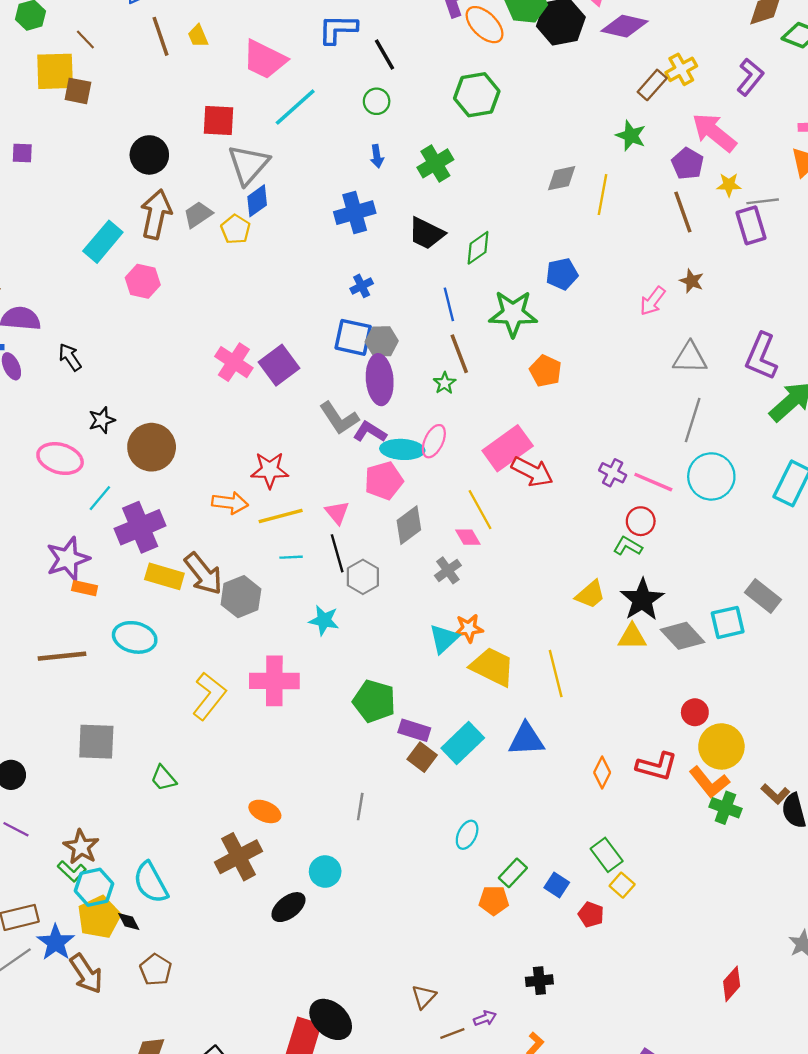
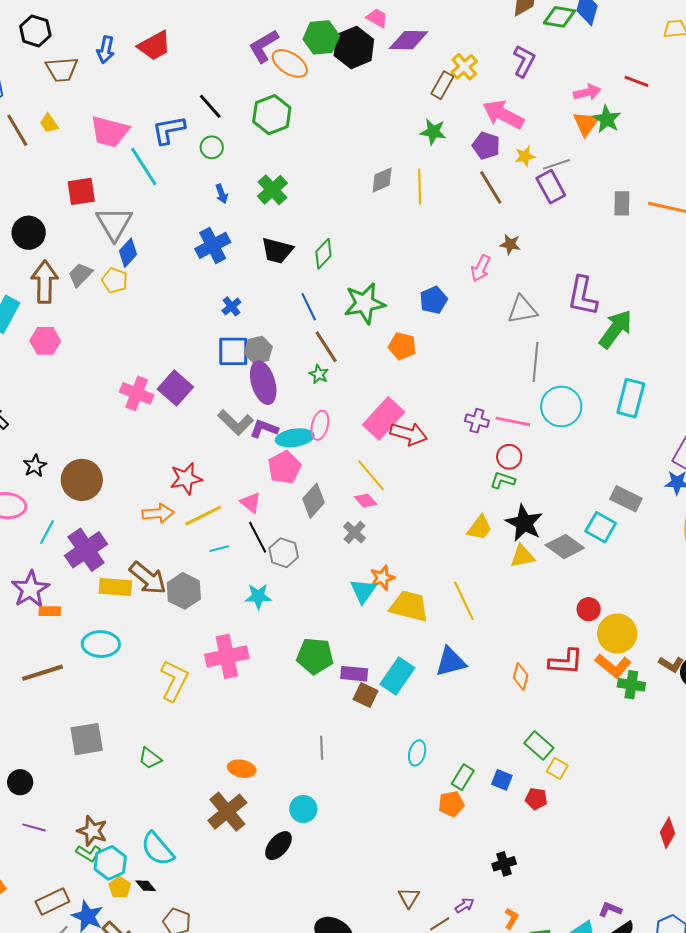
blue L-shape: (338, 29) -> (169, 130), moved
green hexagon: (477, 95) -> (272, 115), moved
cyan line: (295, 107) -> (144, 167), turned -69
blue pentagon: (562, 274) -> (433, 300), moved
cyan square: (728, 622) -> (601, 527), turned -36
yellow pentagon: (99, 917) -> (120, 887), size x0.6

